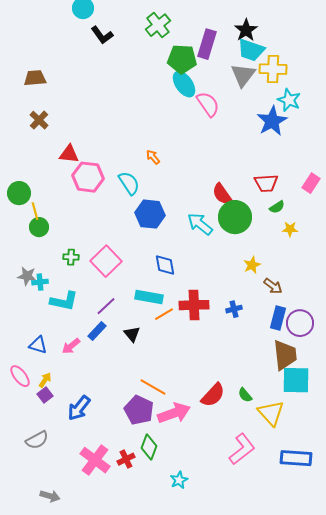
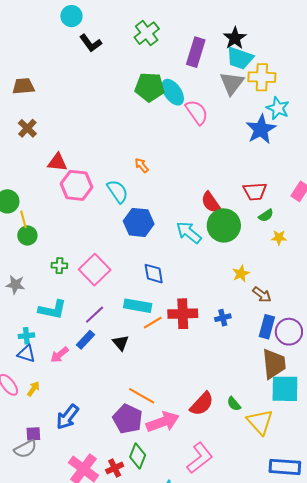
green pentagon: (182, 59) -> (150, 87), moved
cyan cross: (40, 282) -> (26, 336), moved
purple square: (45, 395) -> (33, 434), moved, turned 35
pink L-shape: (242, 449) -> (200, 458), moved

